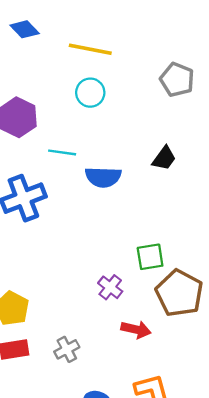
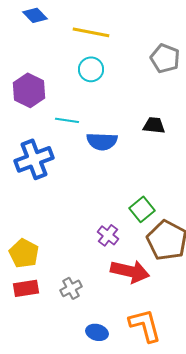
black trapezoid: (164, 158) -> (154, 125), turned -120
green square: (150, 257) -> (142, 209), turned -30
red arrow: (136, 329) -> (130, 271), size x1.5

